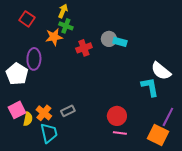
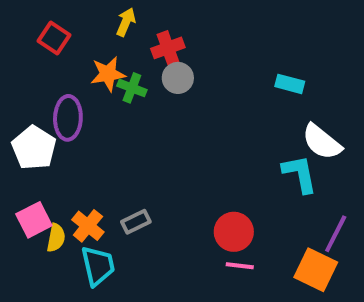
green cross: (66, 26) -> (132, 88), moved
gray circle: (109, 39) -> (178, 78), moved
cyan rectangle: (120, 42) -> (290, 84), moved
red cross: (84, 48) -> (168, 48), moved

